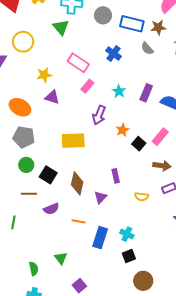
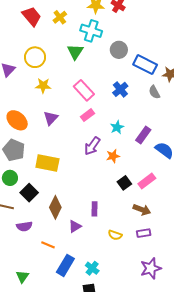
yellow star: (44, 75) -> (43, 86), moved
purple triangle: (52, 97) -> (51, 118), turned 42
orange star: (122, 130) -> (113, 156), moved
yellow rectangle: (73, 141) -> (47, 163), moved

